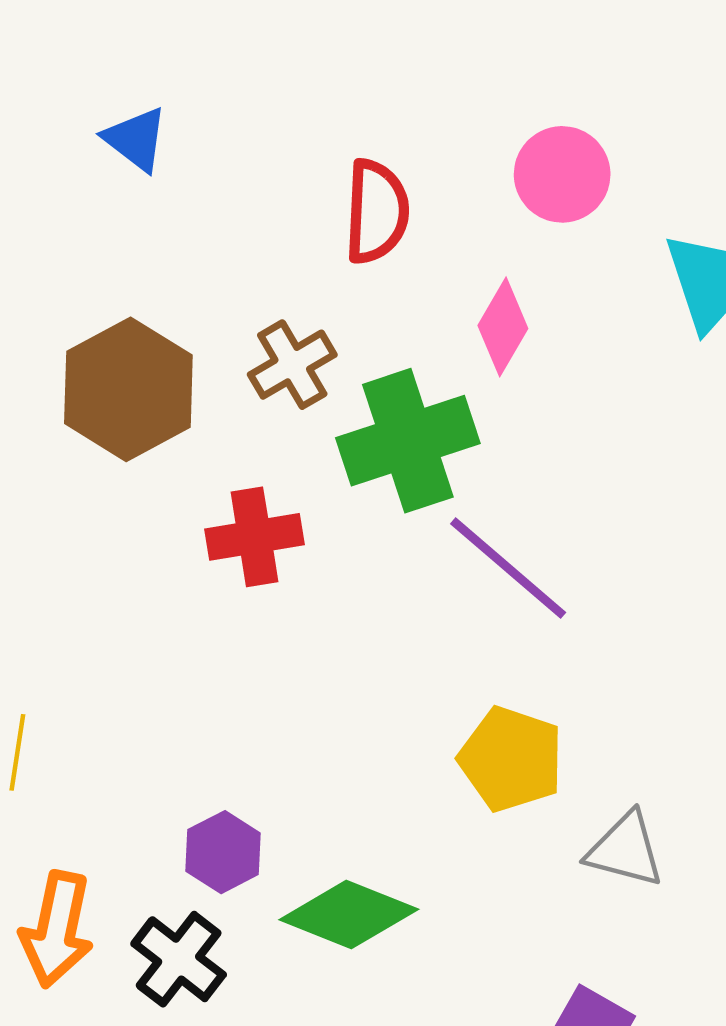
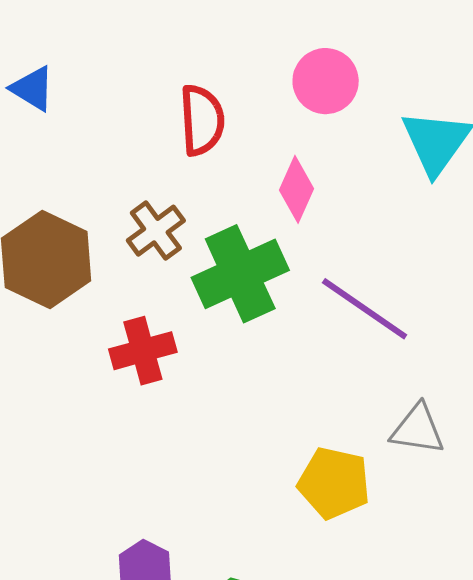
purple line: (508, 568) -> (365, 309), moved
gray triangle: (625, 850) -> (418, 429), moved

